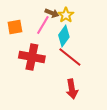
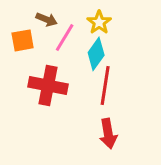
brown arrow: (52, 13) -> (47, 19), moved
red line: (70, 57) -> (105, 86), turned 60

